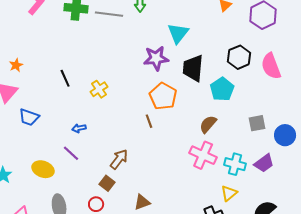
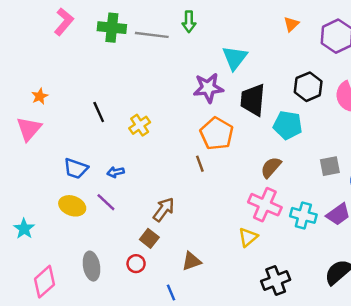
cyan pentagon: (222, 89) -> (288, 125), turned -30
blue trapezoid: (29, 117) -> (76, 169), moved
yellow ellipse: (43, 169) -> (72, 206), moved
yellow triangle: (229, 193) -> (248, 237), moved

